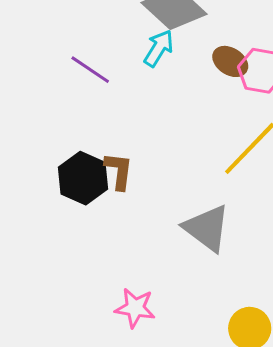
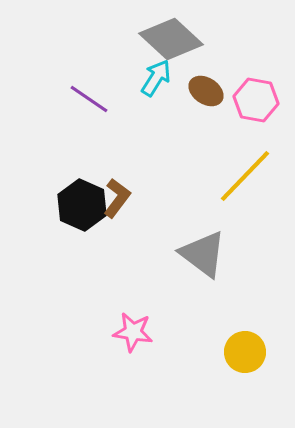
brown ellipse: (230, 61) -> (206, 91), moved
brown L-shape: (119, 171) -> (117, 198), turned 30

